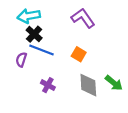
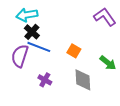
purple L-shape: (83, 18) -> (105, 17), moved
purple semicircle: (21, 60) -> (20, 56), size x1.6
green arrow: (114, 83) -> (108, 63), moved

